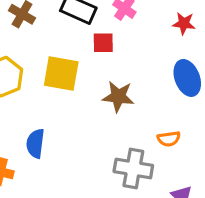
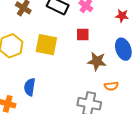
red square: (103, 43) -> (83, 35), moved
brown star: (118, 97) -> (97, 61), moved

